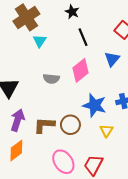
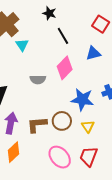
blue triangle: (112, 59) -> (93, 53), turned 42
yellow triangle: (106, 131) -> (88, 126), moved

